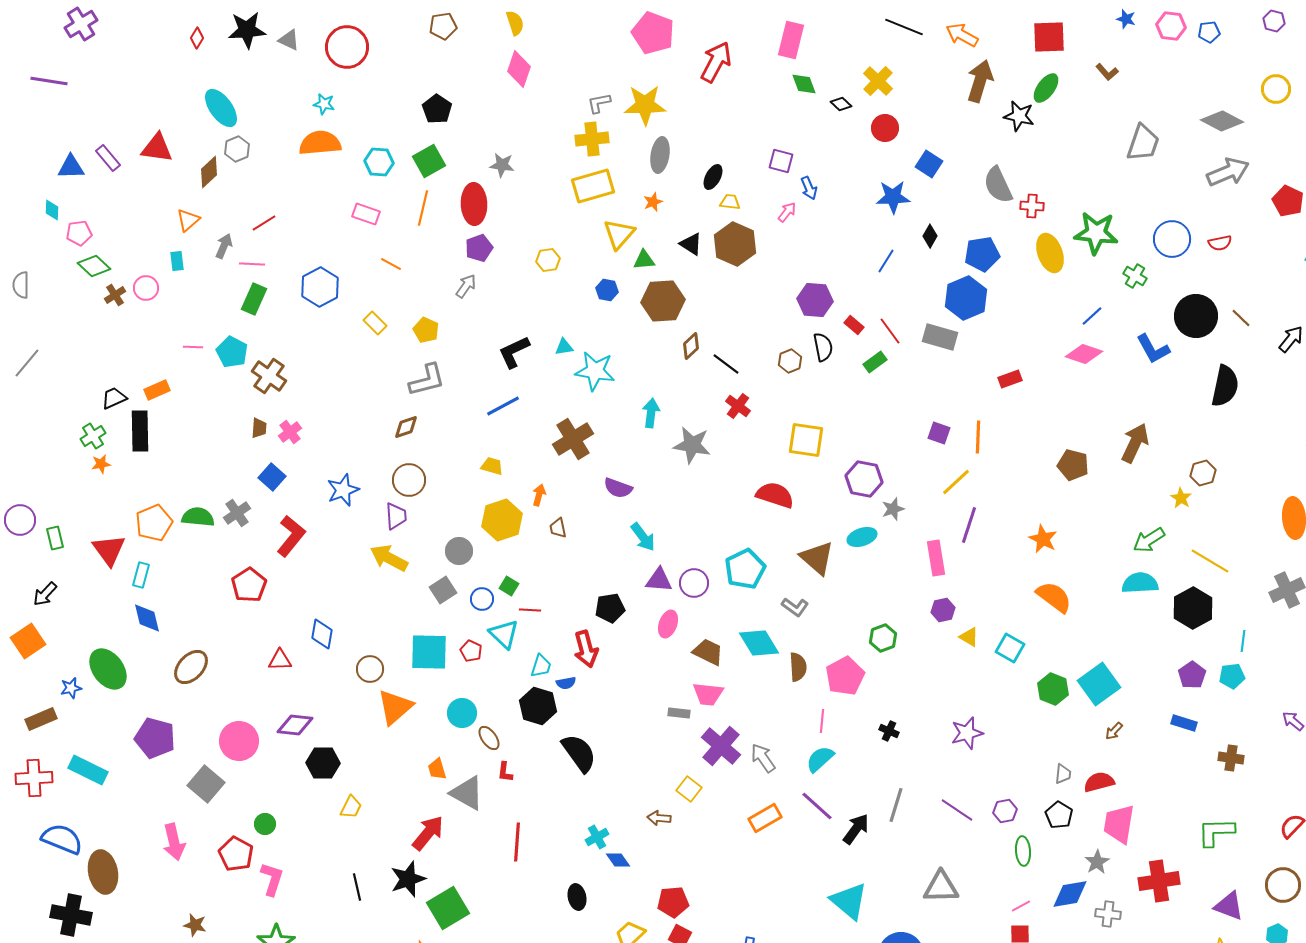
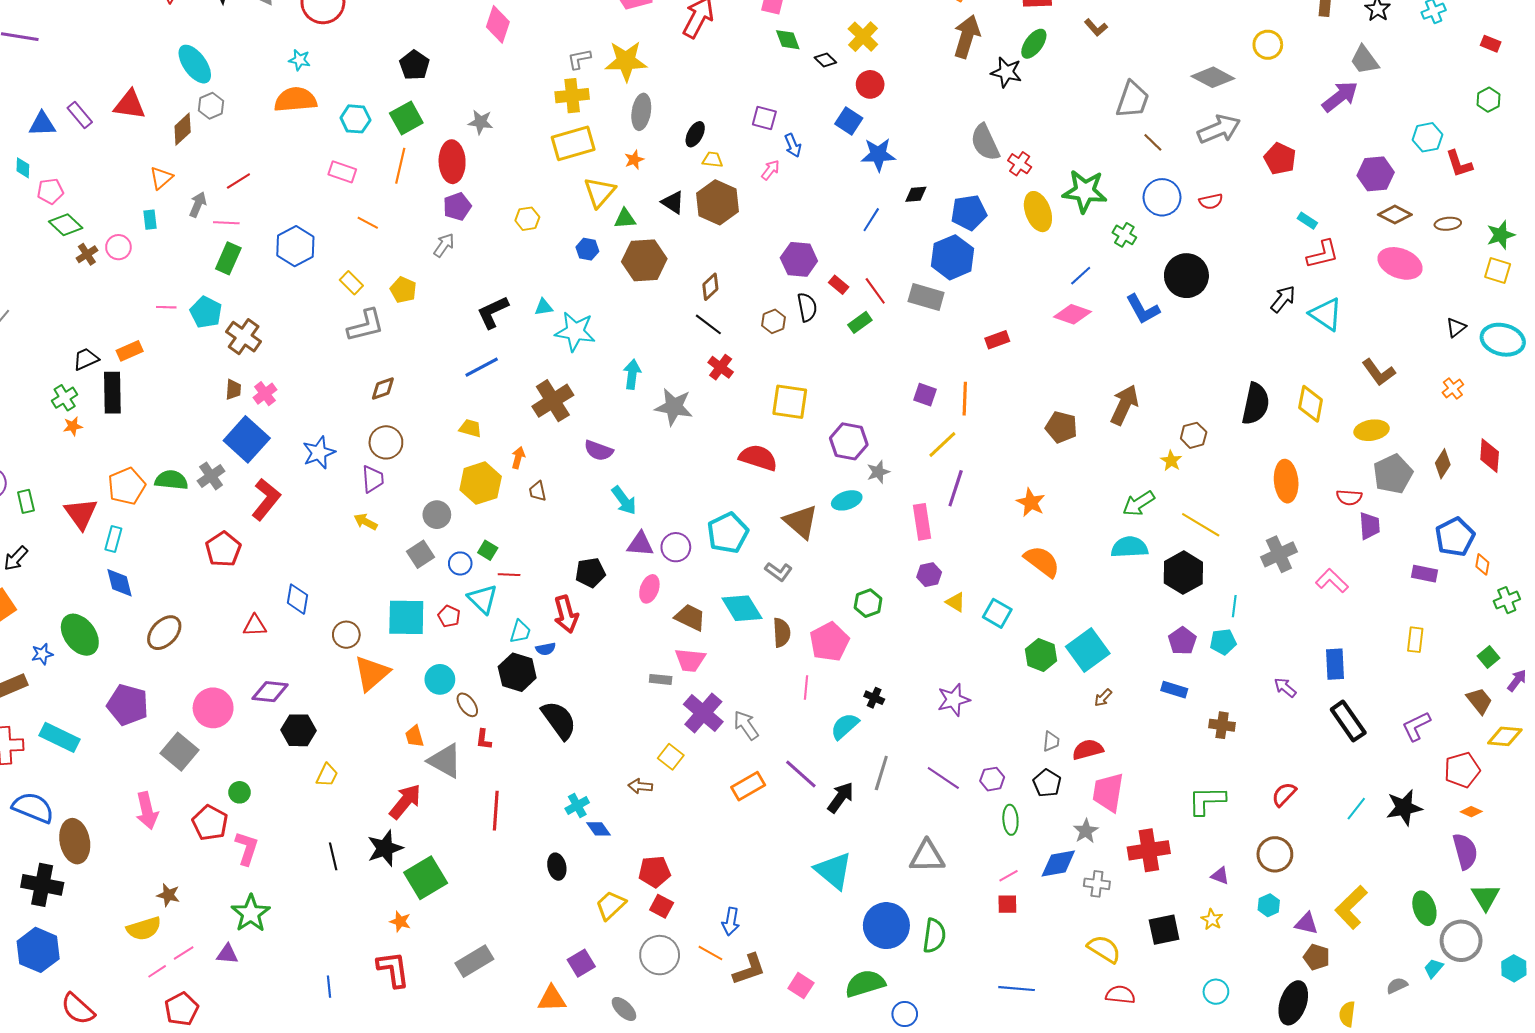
blue square: (929, 164) -> (849, 121), moved
red cross: (1032, 206) -> (1020, 164), turned 30
black diamond: (930, 236) -> (916, 194), turned 55
brown line: (1241, 318) -> (1153, 142), moved
brown diamond: (691, 346) -> (710, 287), moved
gray L-shape: (427, 380) -> (366, 325), moved
black semicircle: (1225, 386) -> (1256, 404), moved
blue square: (272, 477) -> (247, 439), size x1.6
yellow arrow: (389, 558) -> (366, 522), size x0.6
cyan semicircle: (820, 759) -> (845, 726), moved
purple triangle: (1229, 906) -> (1220, 876), size x0.6

